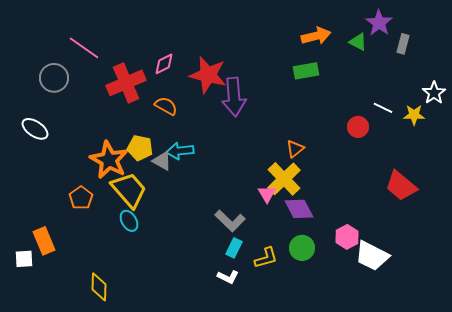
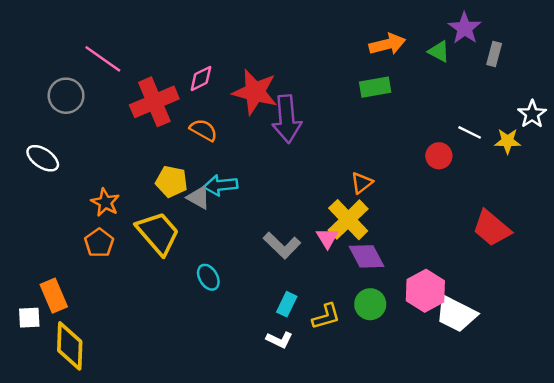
orange star: (109, 160) -> (105, 202), moved, size x0.6
cyan ellipse: (129, 221) -> (208, 277), moved
gray L-shape: (230, 221) -> (282, 245), moved
pink hexagon: (347, 237) -> (425, 291), size x1.4
yellow diamond: (99, 287) -> (70, 346), moved, size x1.4

